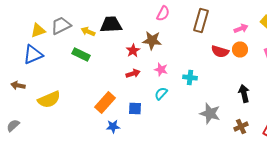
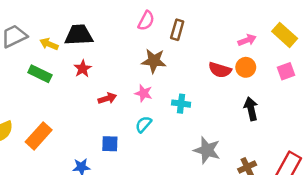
brown rectangle: (201, 20) -> (177, 30), moved, size x0.7
brown star: (152, 40) -> (154, 61), moved
red star: (133, 50) -> (83, 69), moved
black arrow: (244, 94) -> (251, 109), moved
orange rectangle: (105, 102) -> (39, 136), moved

